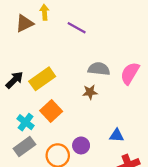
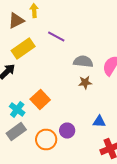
purple line: (77, 28) -> (56, 36), moved
yellow rectangle: (42, 79) -> (23, 48), moved
brown star: (90, 92) -> (85, 82), moved

